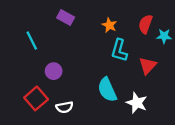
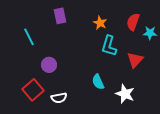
purple rectangle: (66, 17) -> (60, 16), turned 49
cyan semicircle: (107, 90) -> (98, 82), size x0.7

